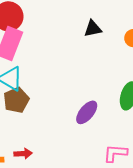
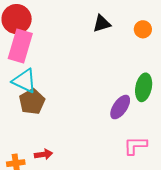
purple ellipse: (87, 112) -> (120, 107), moved

